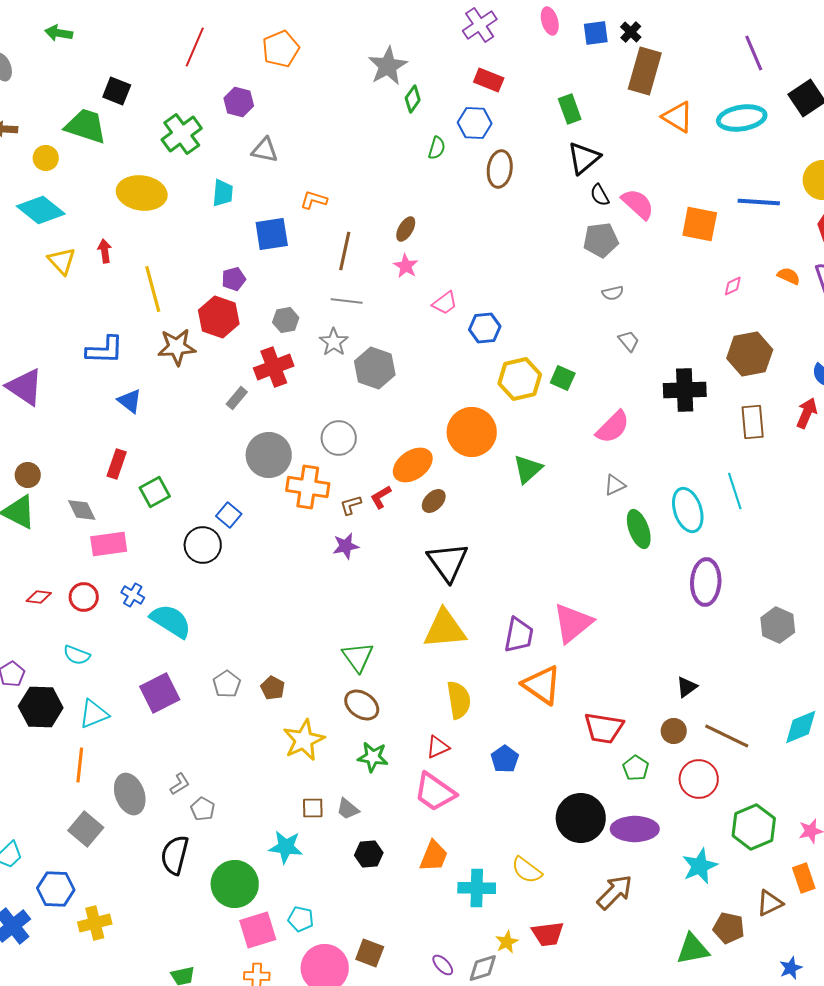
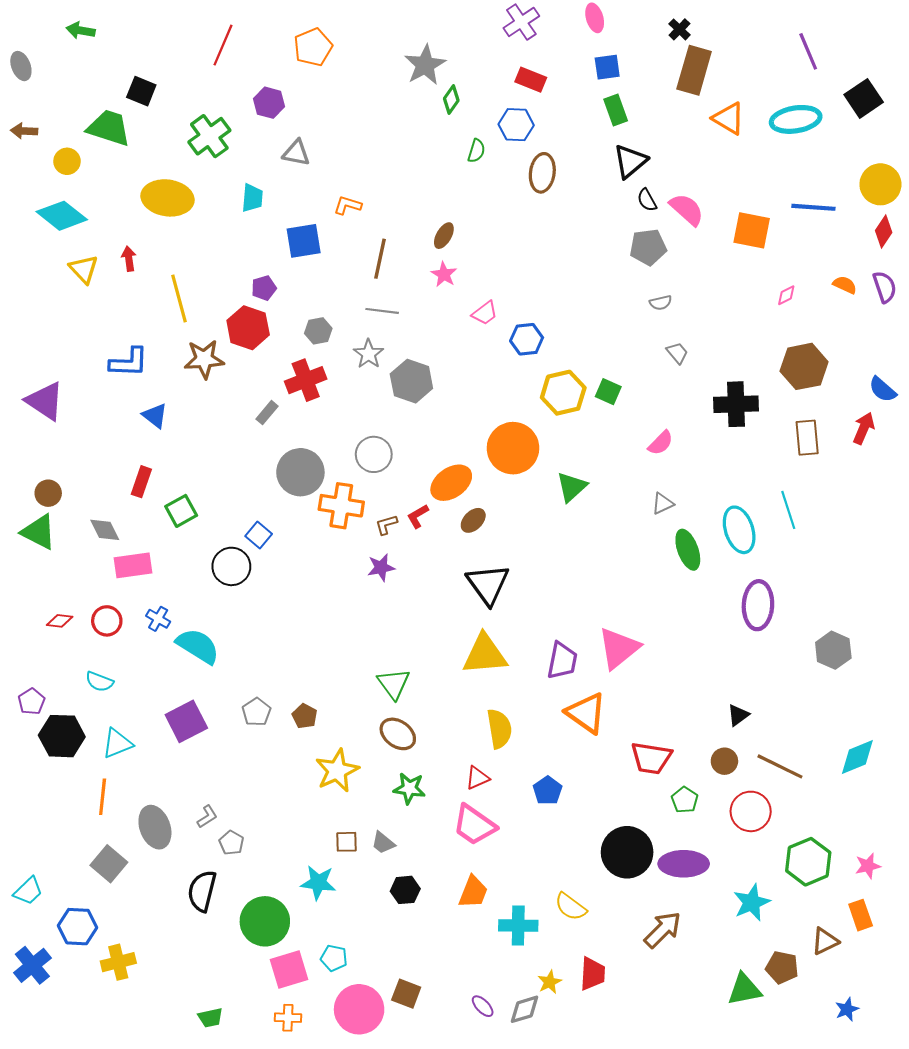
blue square: (596, 33) -> (607, 67), moved
pink semicircle: (613, 427) -> (661, 443), size x0.7
red trapezoid: (548, 934) -> (593, 974), turned -80

